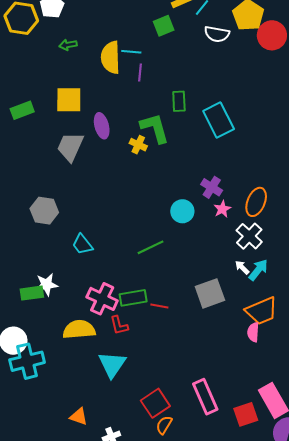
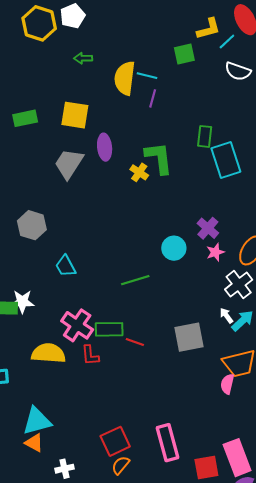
green rectangle: (179, 101) -> (205, 136), moved
cyan triangle: (112, 365) -> (37, 421), moved, turned 32

